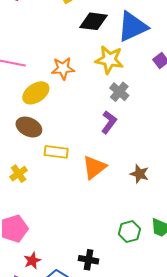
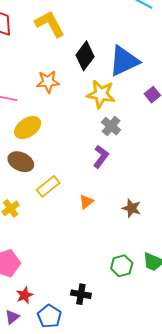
black diamond: (94, 21) -> (85, 56), turned -60
orange star: (63, 68) -> (48, 82), moved
yellow rectangle: (56, 152) -> (48, 186), turned -45
orange triangle: (94, 167) -> (86, 202), size x0.6

